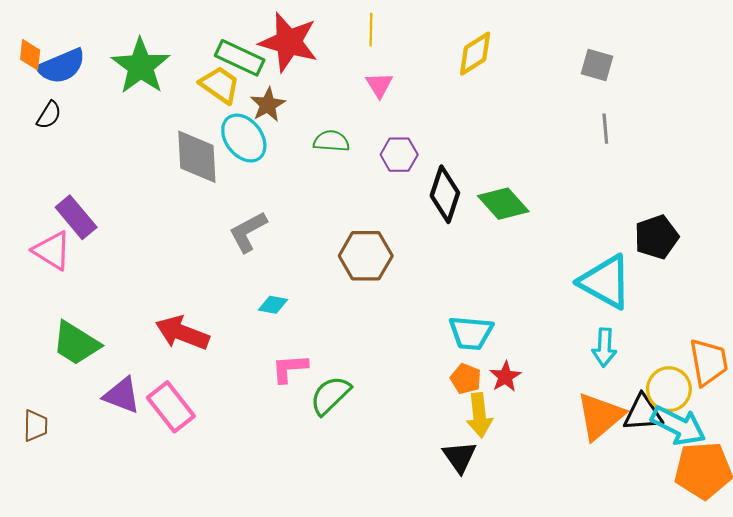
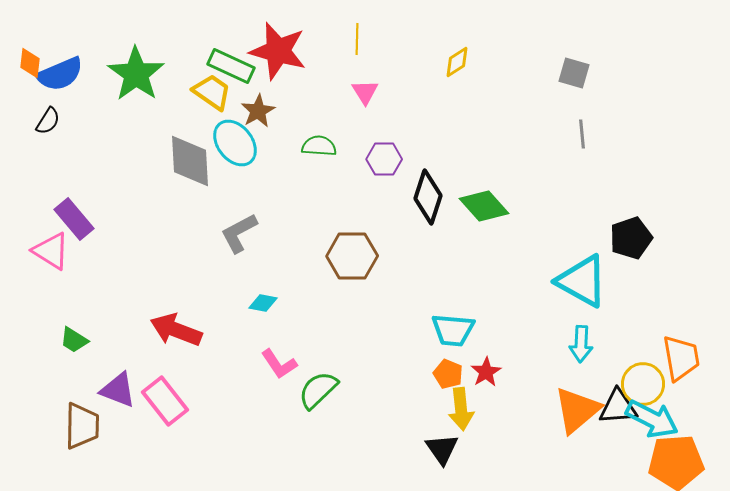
yellow diamond: (475, 54) -> (457, 62), size x0.7
green trapezoid: (76, 343) -> (74, 340), size x0.6
pink L-shape: (290, 368) -> (279, 364), turned -120
brown trapezoid: (35, 426) -> (82, 426), moved, size x1.5

